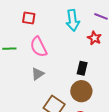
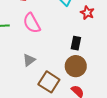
gray triangle: (38, 74) -> (29, 60), moved

